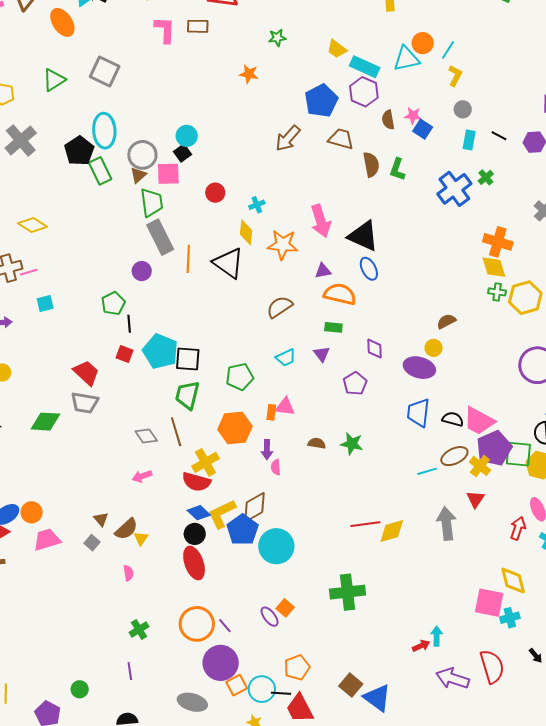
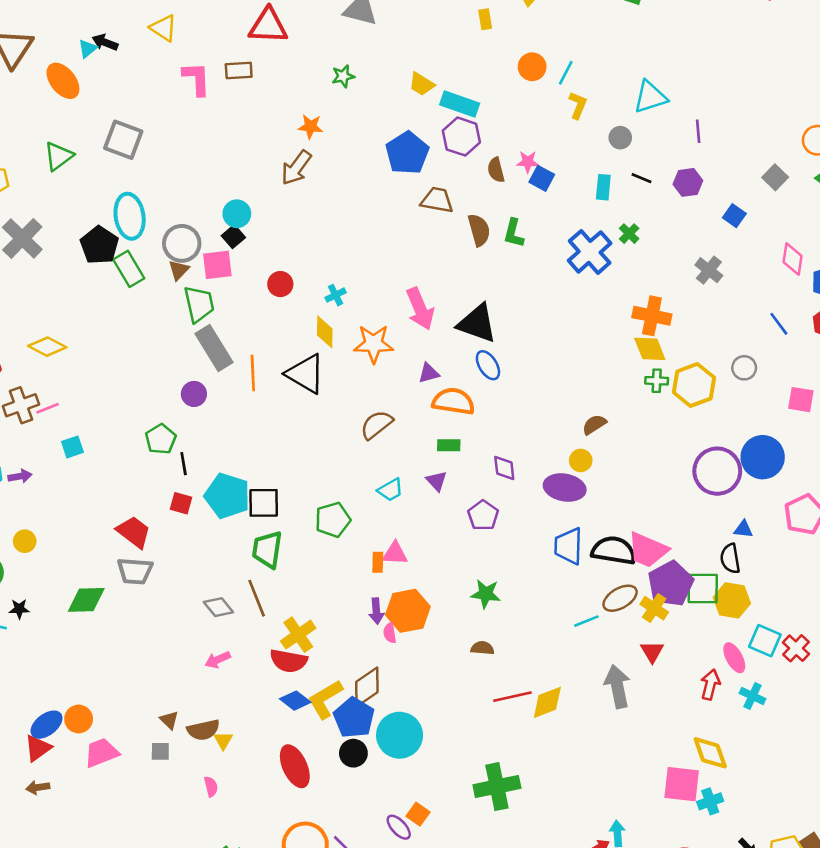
cyan triangle: (406, 59) -> (650, 97), moved
gray circle: (463, 109) -> (620, 138), moved
brown arrow: (288, 138) -> (296, 168), moved
black semicircle: (453, 419) -> (614, 551), size x1.6
orange hexagon: (235, 428) -> (408, 611), moved
brown semicircle: (317, 443) -> (482, 648), moved
brown semicircle: (126, 529) -> (203, 730), turned 35
black circle: (195, 534) -> (353, 753), moved
gray square: (92, 543) -> (160, 751), turned -35

